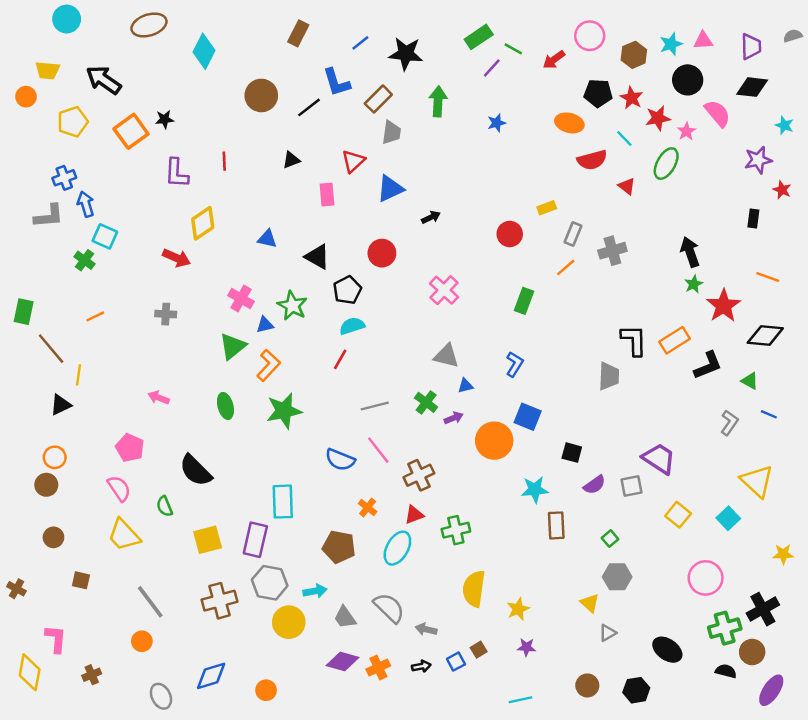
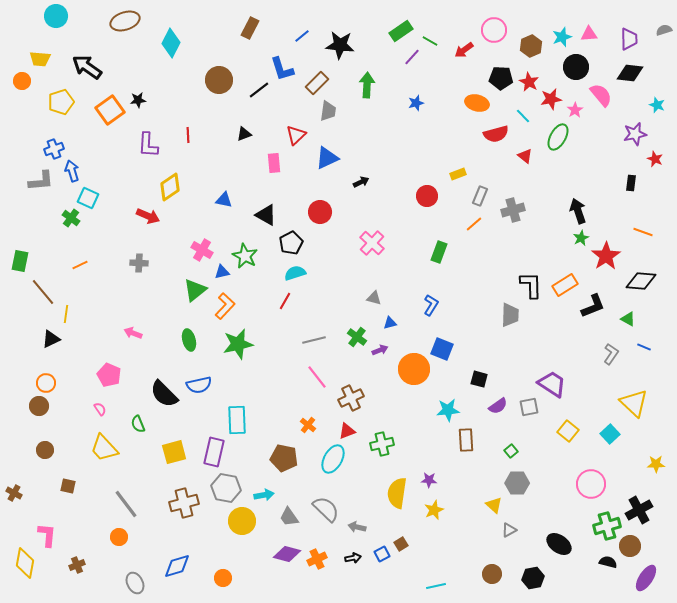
gray triangle: (446, 356) -> (374, 298), size x0.7
blue semicircle: (340, 460) -> (199, 385), moved, turned -35
pink semicircle: (119, 488) -> (100, 409), size x0.6
purple star: (526, 647) -> (429, 480), moved

